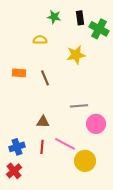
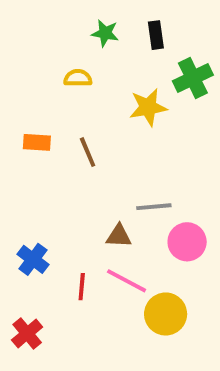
green cross: (99, 29) -> (193, 78), moved, turned 36
brown triangle: (43, 122) -> (119, 236), moved
blue cross: (17, 147) -> (33, 259), moved, turned -35

